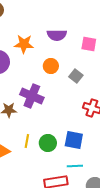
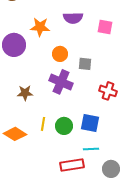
orange circle: (51, 66) -> (60, 54), moved
gray square: (76, 76) -> (85, 64), moved, turned -32
purple cross: (32, 96) -> (61, 82), moved

